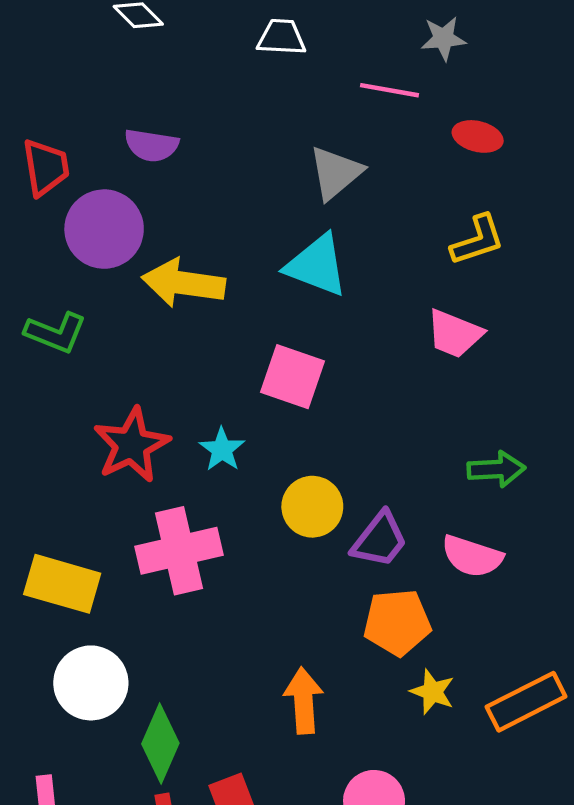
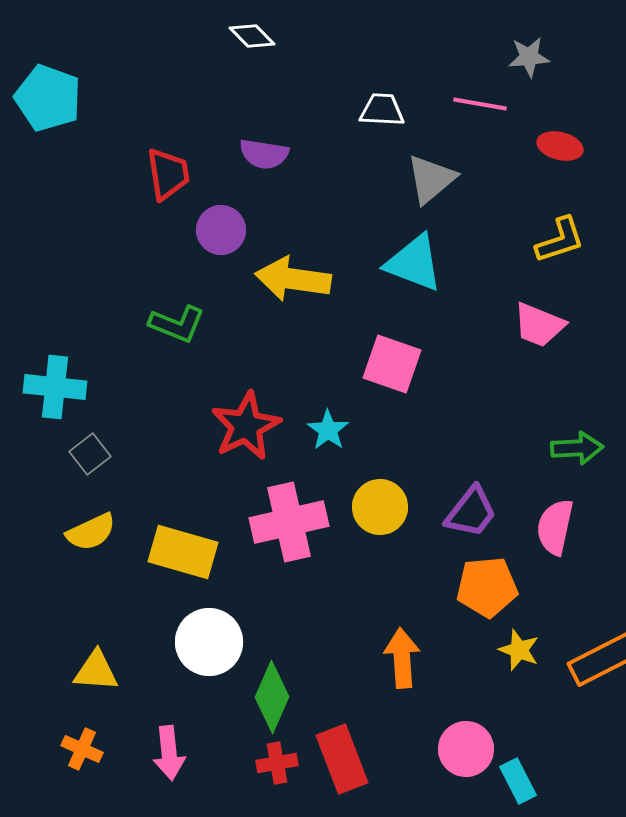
white trapezoid: (281, 37) -> (382, 110), moved
purple circle: (104, 229) -> (221, 230), size x0.7
yellow circle: (312, 507) -> (380, 507), moved
pink semicircle: (472, 556) -> (555, 527), turned 84

